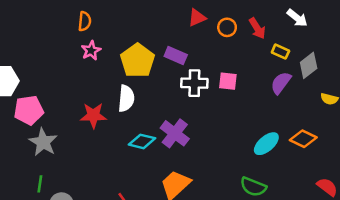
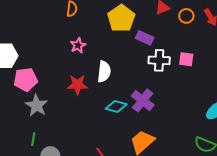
pink star: (91, 51) -> (78, 45), moved
yellow pentagon: (137, 61) -> (121, 18), moved

